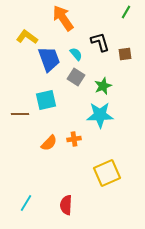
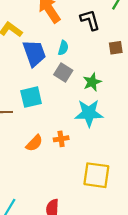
black L-shape: (100, 42) -> (90, 20), moved
cyan semicircle: (76, 54) -> (63, 48), turned 56
yellow square: (107, 173) -> (96, 175), turned 32

